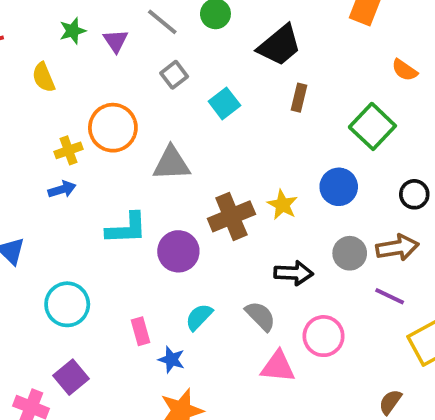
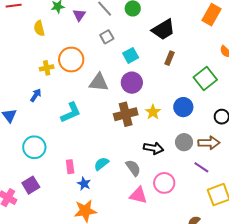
blue arrow: (62, 189) -> (36, 95), moved, turned -48
cyan L-shape: (127, 228) -> (71, 113), turned -30
purple circle: (178, 251) -> (132, 83), moved

